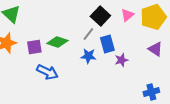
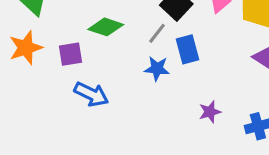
green diamond: (57, 42) -> (106, 27), moved
purple star: (121, 60) -> (210, 112), moved

